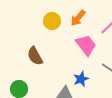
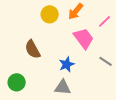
blue star: (81, 79) -> (67, 64), moved

